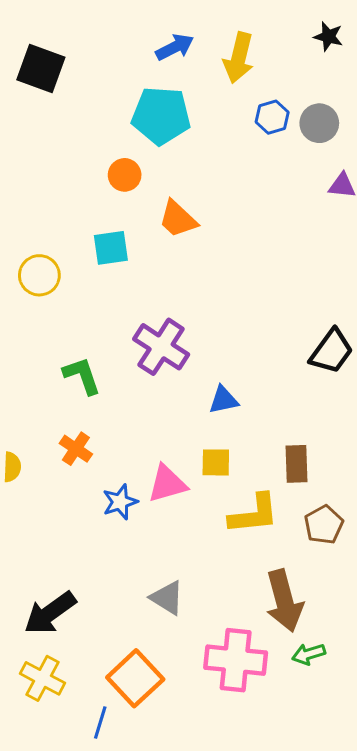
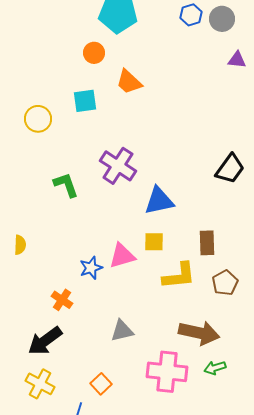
blue triangle: (223, 400) -> (159, 201), size x1.5
orange cross: (76, 449) -> (62, 300), moved
gray triangle: (167, 598) -> (122, 331), turned -45
brown arrow: (284, 601) -> (199, 333), turned -63
orange square: (135, 678) -> (101, 384), size x0.6

